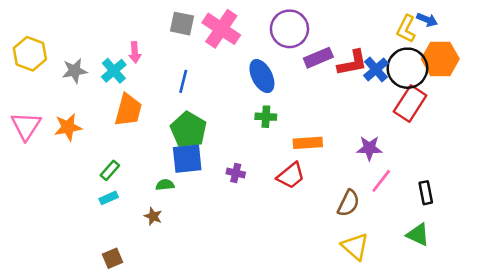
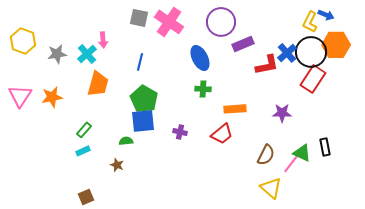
red L-shape: (352, 63) -> (267, 65), moved
pink line: (381, 181) -> (291, 164), moved
green triangle: (418, 235) -> (302, 153), moved

